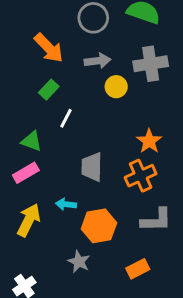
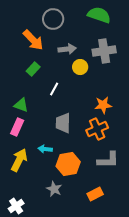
gray circle: (93, 18) -> (53, 19), moved
white line: (66, 118) -> (54, 89), moved
orange star: (149, 141) -> (103, 105), turned 30
pink rectangle: (26, 173) -> (17, 127), turned -36

